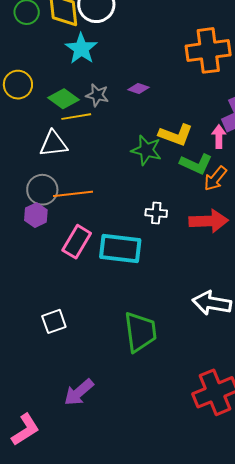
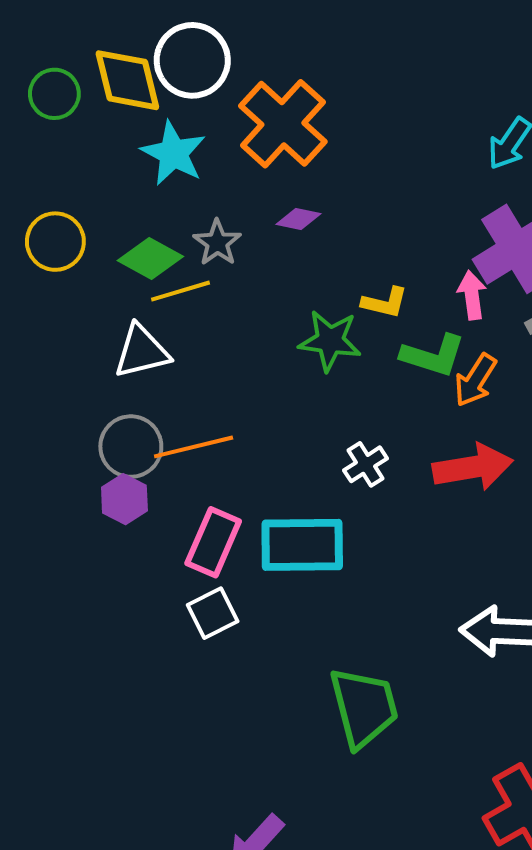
orange cross: (208, 50) -> (283, 124), moved, turned -33
gray star: (97, 95) -> (217, 243), turned 30
yellow L-shape: (176, 135) -> (385, 303), size x0.7
white cross: (156, 213) -> (366, 464), turned -30
white square: (54, 321) -> (213, 613), moved

